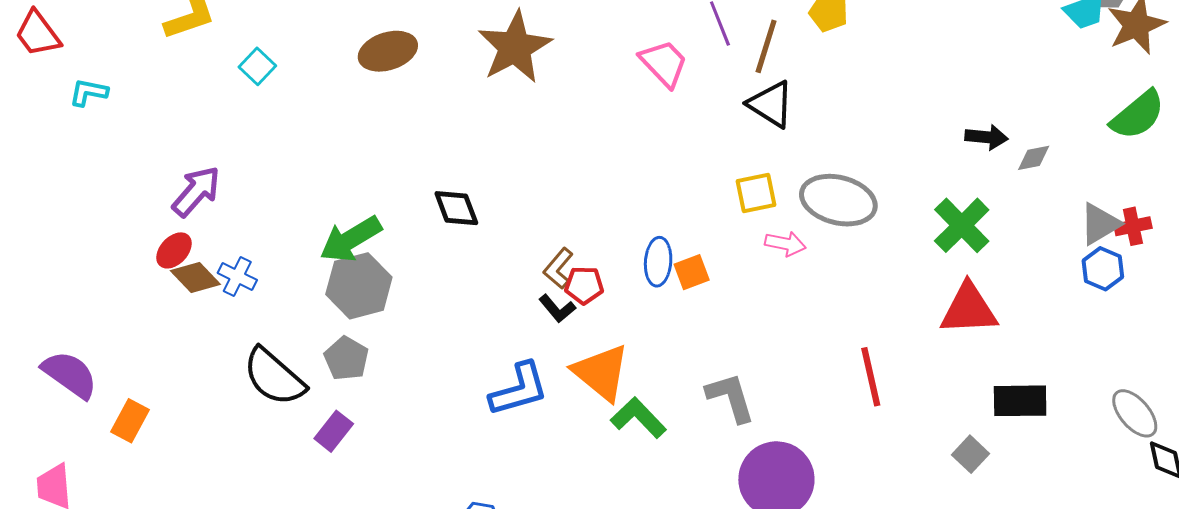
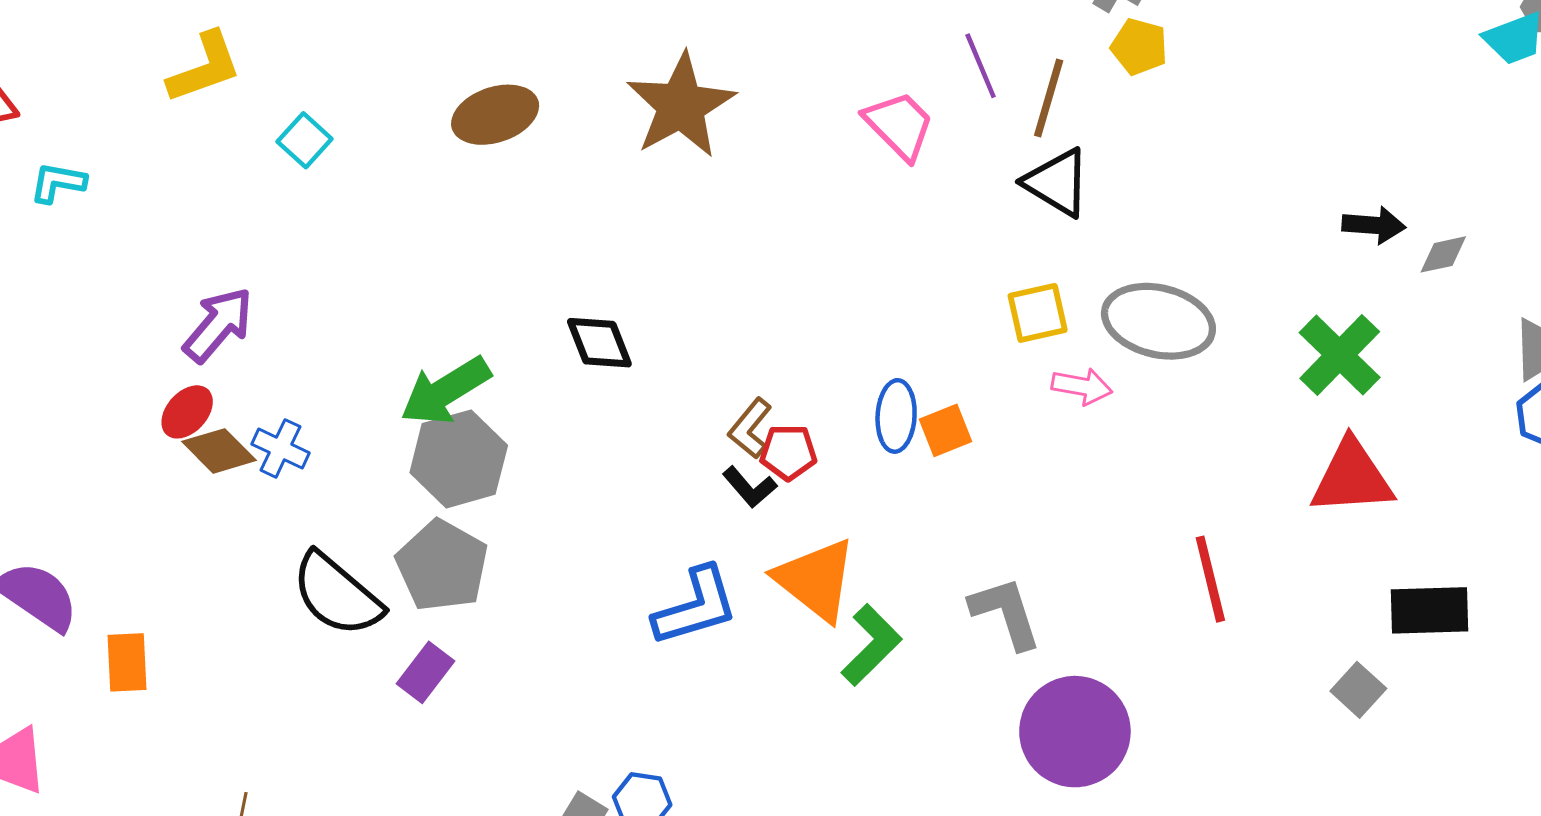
gray pentagon: (346, 358) -> (442, 566), size x1.4
green L-shape: (638, 418) -> (871, 645), turned 90
orange rectangle: (130, 421) -> (127, 662), turned -30

